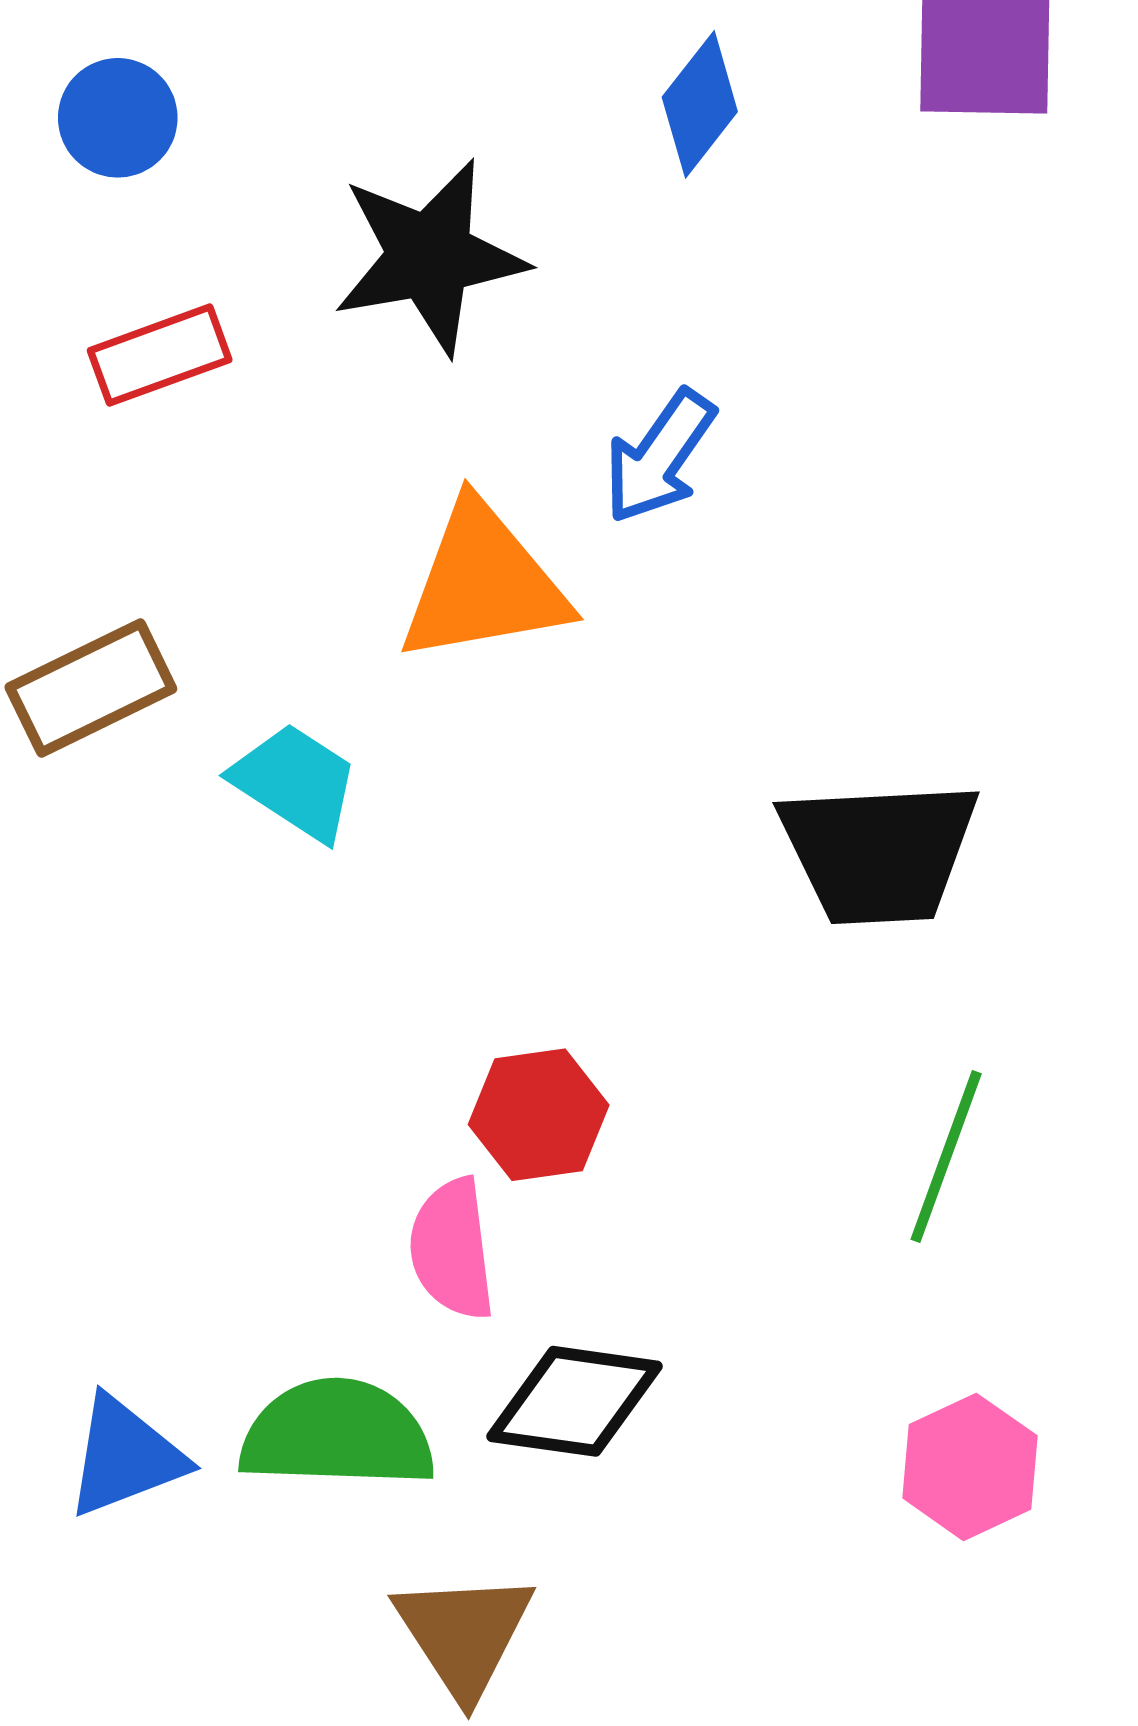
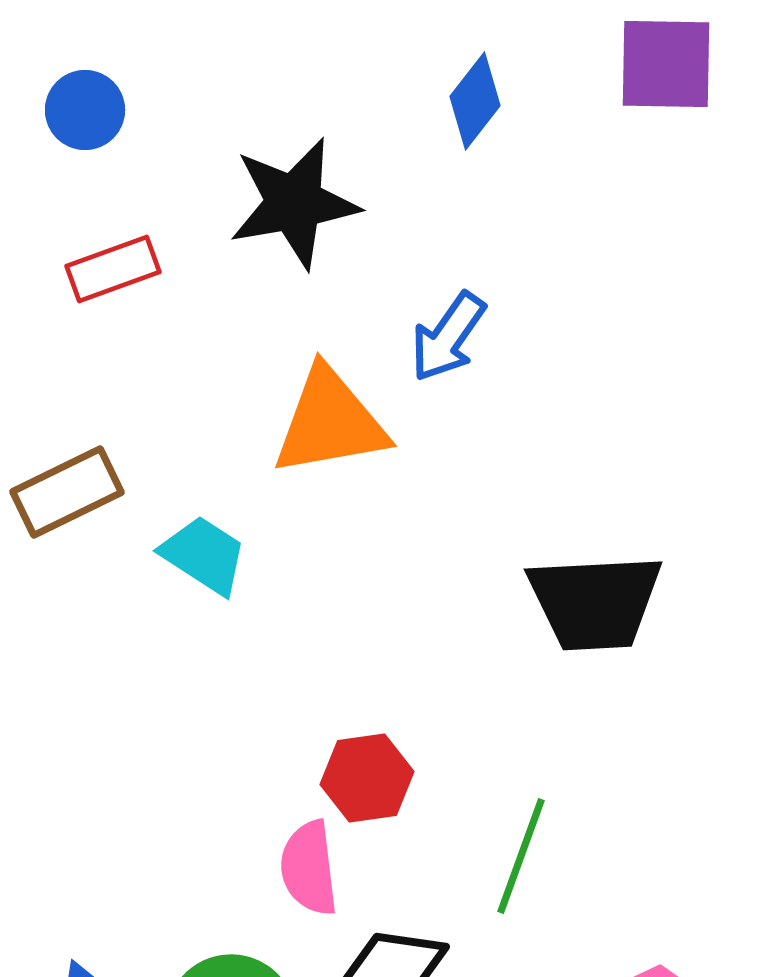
green line: (946, 1157) -> (521, 856), moved

